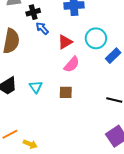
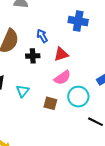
black cross: (33, 12) -> (33, 56), moved
cyan circle: (96, 38) -> (78, 97), moved

